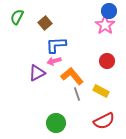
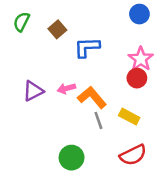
pink star: (105, 25) -> (141, 59), moved
blue L-shape: (56, 45) -> (87, 47), moved
pink arrow: (54, 61) -> (66, 88), moved
purple triangle: (37, 73) -> (33, 91), moved

